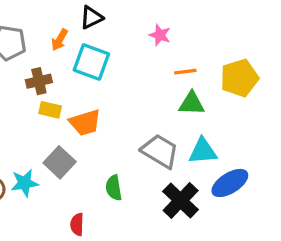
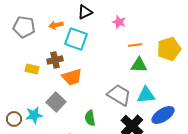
black triangle: (91, 17) -> (85, 12), moved
orange arrow: (60, 40) -> (56, 25), turned 48
brown cross: (39, 81) -> (55, 60), moved
yellow rectangle: (50, 110) -> (32, 69), moved

